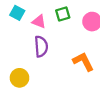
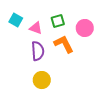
orange L-shape: (83, 62) -> (64, 44), moved
yellow circle: (19, 78) -> (42, 80), moved

